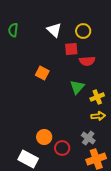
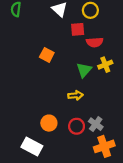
yellow cross: (97, 97) -> (105, 65), moved
yellow arrow: (98, 116) -> (75, 95), moved
red circle: (62, 148) -> (77, 126), moved

